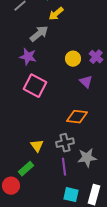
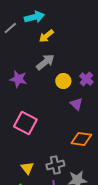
gray arrow: (39, 34) -> (45, 62), moved
pink square: (35, 86) -> (25, 123), moved
orange diamond: (77, 117) -> (81, 139), moved

